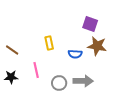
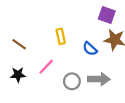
blue semicircle: (75, 54) -> (90, 49), turned 40
pink line: (36, 70) -> (46, 67), turned 56

